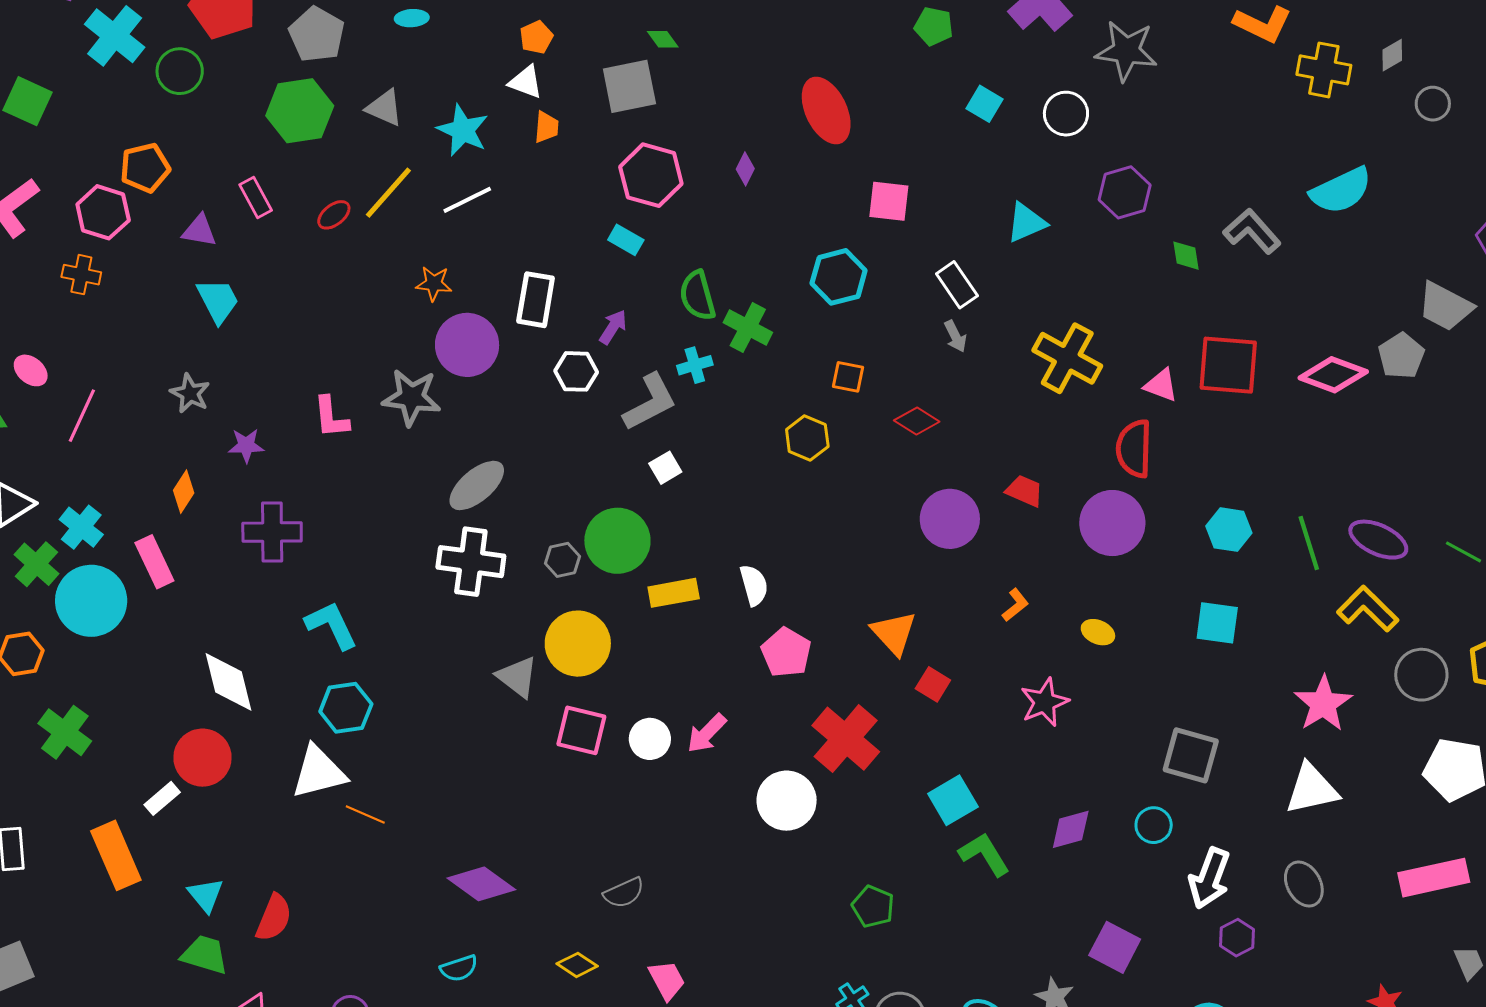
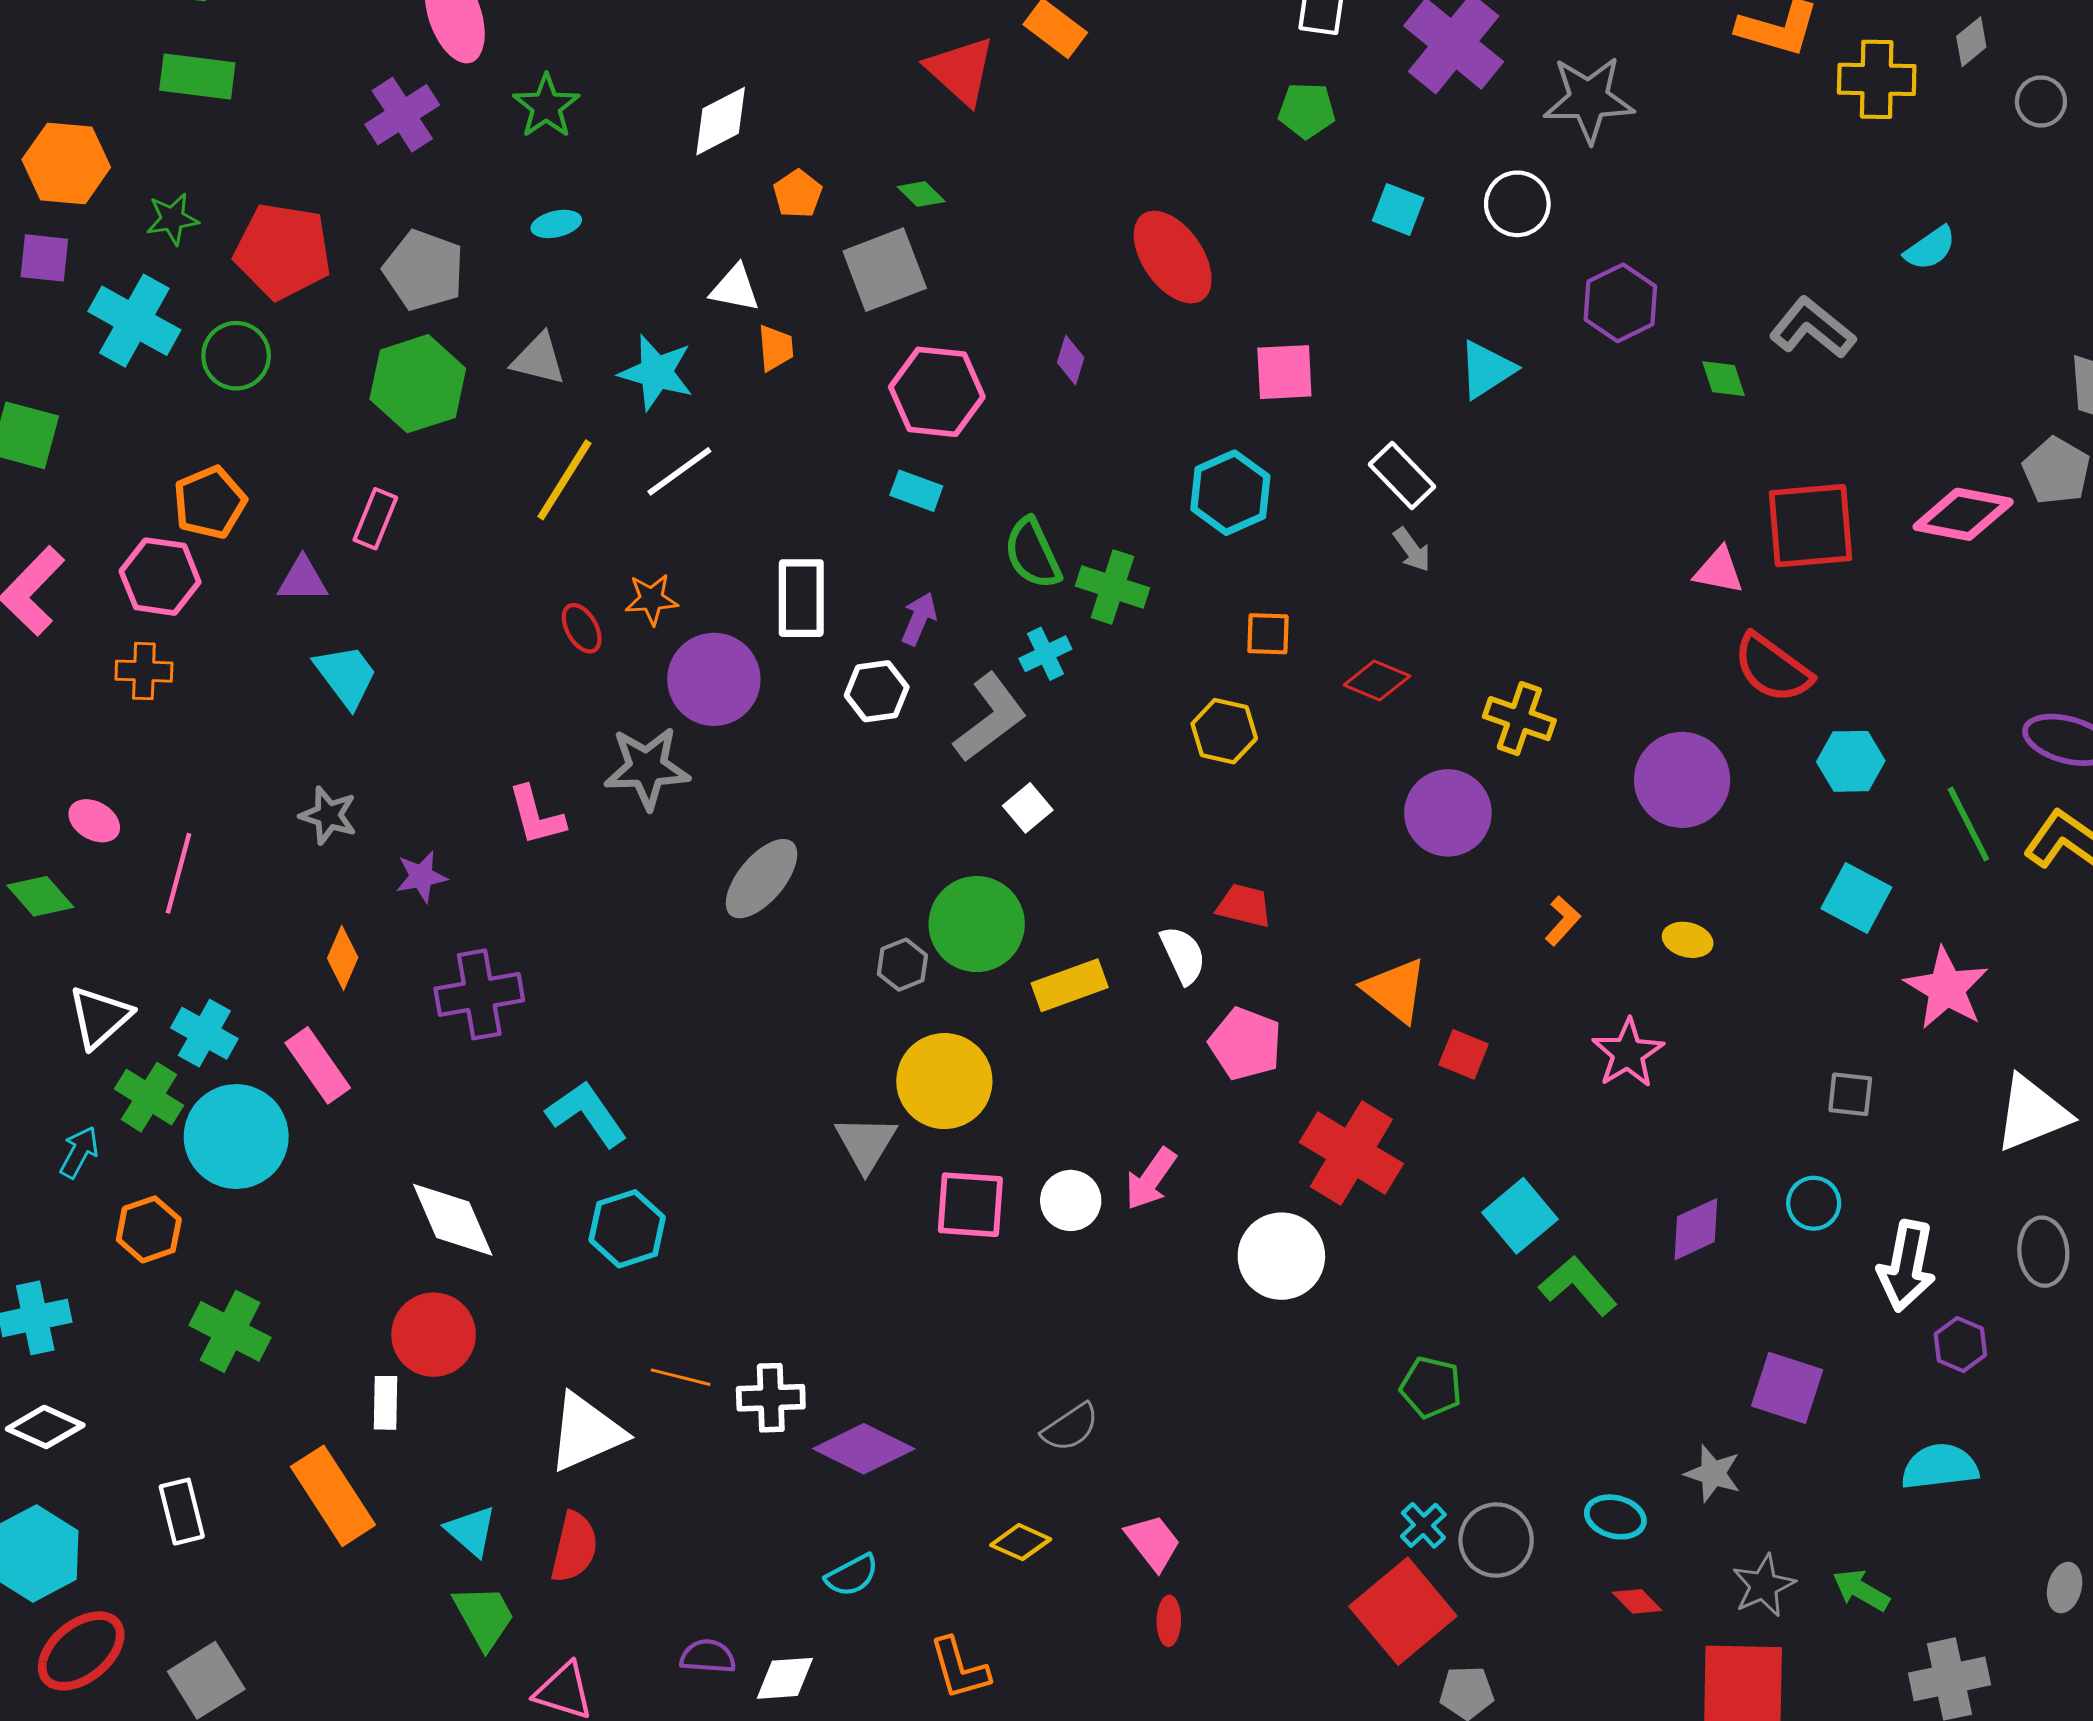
orange pentagon: (536, 37) -> (798, 194), moved
cyan semicircle: (1341, 190) -> (1930, 248), size x0.6
pink rectangle: (256, 198) -> (375, 519), turned 60
red ellipse: (334, 215) -> (582, 628), moved, turned -72
yellow cross: (1067, 358) -> (1519, 719), moved, size x0.7
red semicircle: (1134, 449) -> (1772, 668), moved, turned -46
red trapezoid: (1024, 491) -> (1244, 906), moved
green line: (1309, 543) -> (1968, 824), moved
white cross: (471, 562) -> (771, 1398), moved, size x0.7
cyan square: (1217, 623) -> (1856, 898), turned 30
gray triangle: (517, 677) -> (866, 1143), turned 33
pink star: (1323, 704) -> (1946, 988), moved
gray square: (1191, 755) -> (1850, 1094), size x0.6
white triangle: (319, 772) -> (586, 1432), moved
white rectangle: (162, 798) -> (385, 1403), turned -39
gray ellipse: (1304, 884) -> (2043, 1252), turned 33
green trapezoid: (205, 955) -> (484, 1617), turned 54

